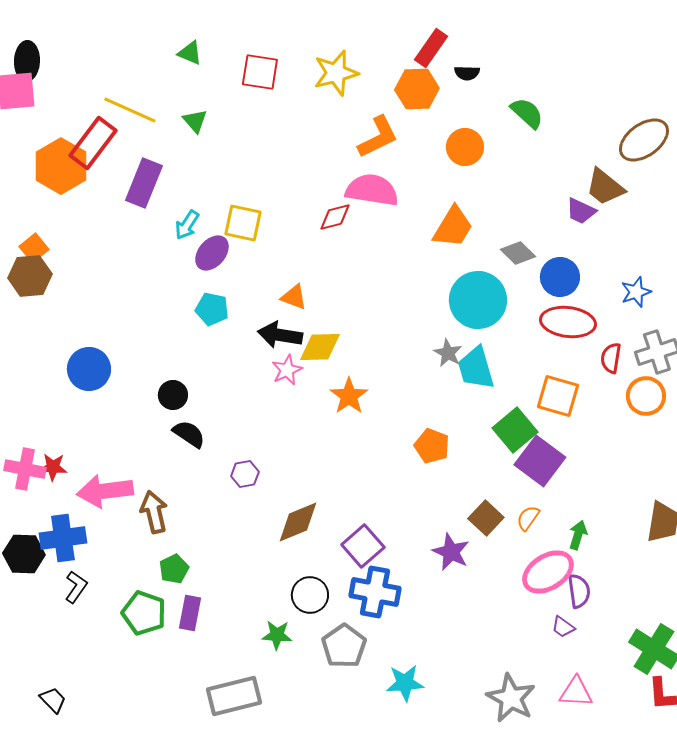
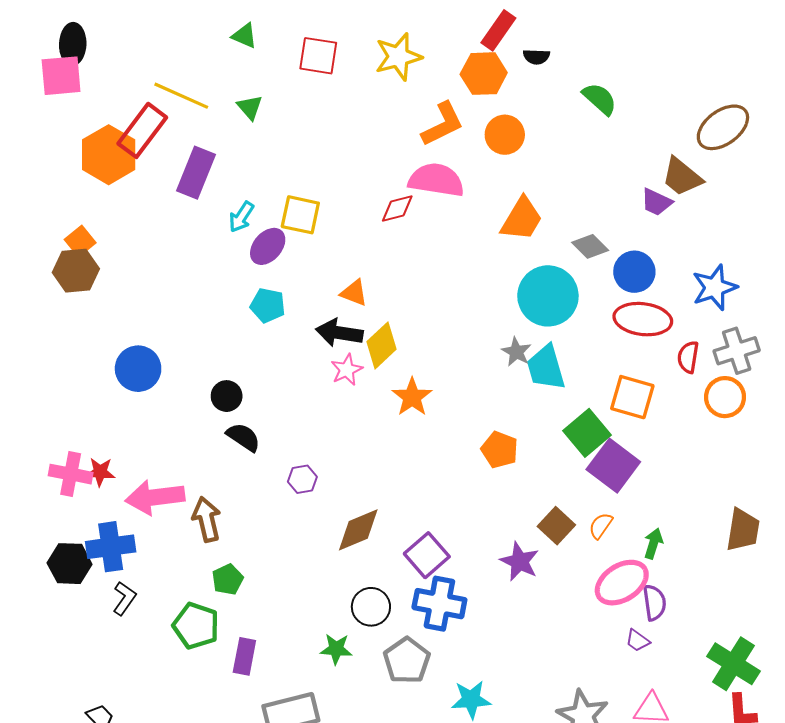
orange circle: (465, 147) -> (505, 135), moved
blue star: (636, 292) -> (714, 287), size x1.4
yellow diamond: (320, 347) -> (381, 345), turned -42
purple rectangle: (190, 613) -> (244, 656), moved

